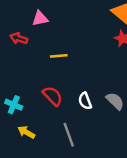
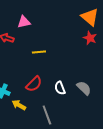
red semicircle: (53, 96) -> (34, 84), turned 90
yellow arrow: (26, 132) -> (19, 105), moved

